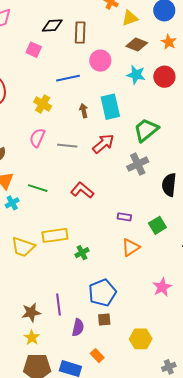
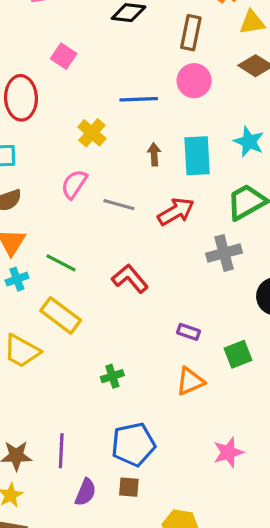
brown rectangle: (80, 33) -> (191, 33), moved
pink square: (34, 50) -> (64, 56), moved
cyan star: (136, 75) -> (249, 142), moved
yellow rectangle: (55, 235) -> (61, 315), moved, turned 35

